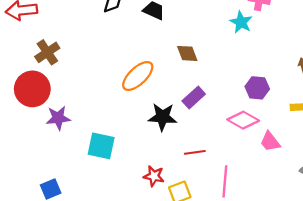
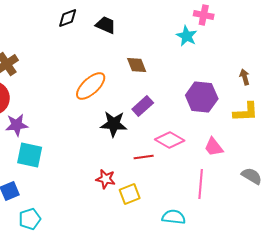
purple hexagon: (257, 88) -> (202, 97), size x1.4
pink diamond: (243, 120) -> (170, 140), moved
cyan square: (101, 146) -> (30, 155), moved
pink line: (225, 181) -> (201, 184), moved

